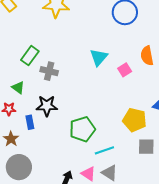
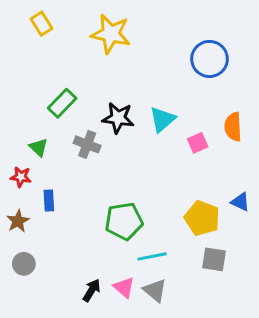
gray cross: (49, 71) -> (87, 144), moved
black star: (47, 106) -> (118, 118), moved
gray circle: (19, 167) -> (24, 264), size x0.6

